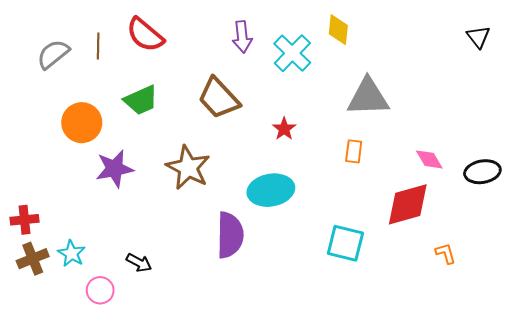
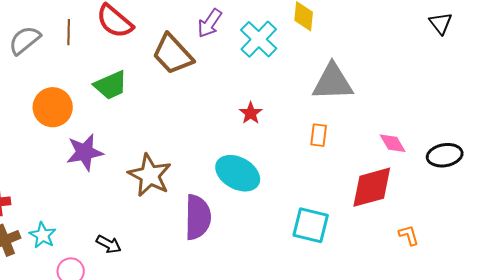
purple arrow: (242, 37) -> (210, 23), turned 40
brown trapezoid: (219, 98) -> (173, 54), moved
brown star: (188, 168) -> (150, 175), moved
cyan ellipse: (271, 190) -> (238, 173), turned 39

